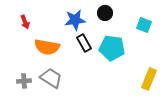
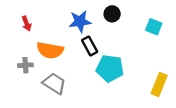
cyan pentagon: (112, 48) -> (110, 68), moved
gray cross: (24, 81) -> (25, 65), moved

